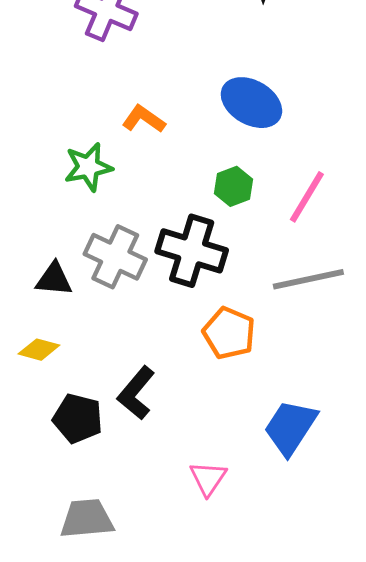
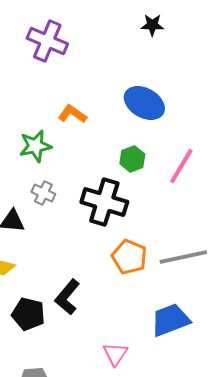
gray cross: (115, 257) -> (43, 193), moved, size x0.6
gray line: (308, 279) -> (183, 257), moved
blue trapezoid: (290, 427) -> (170, 320), turned 36

